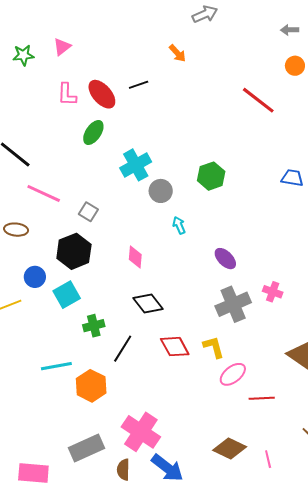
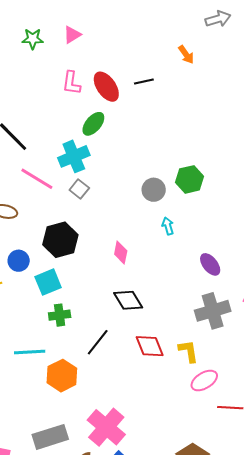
cyan cross: (136, 165) -> (74, 156), moved
green hexagon: (211, 176) -> (190, 179), moved
gray square: (88, 212) -> (79, 189), moved
green cross: (94, 326) -> (60, 315), moved

